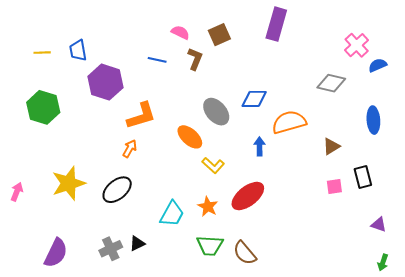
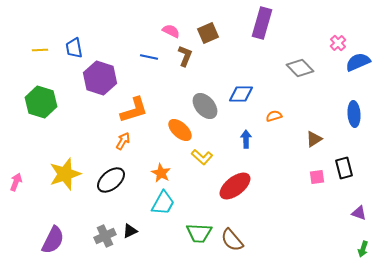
pink cross: (357, 45) -> (338, 43), size x0.7
blue semicircle: (378, 65) -> (358, 62), size x1.4
gray diamond: (331, 83) -> (300, 68), moved, turned 32
orange semicircle: (289, 122) -> (274, 116), size x0.5
orange star: (208, 207) -> (161, 173), moved

